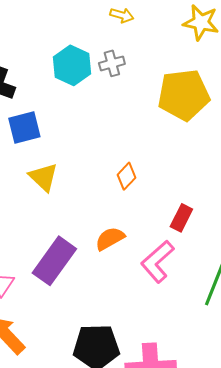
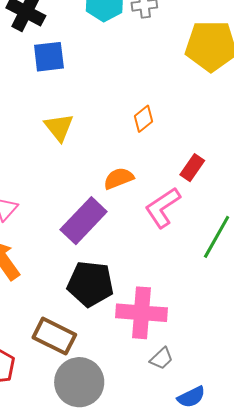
yellow triangle: (43, 177) -> (59, 127), moved
purple rectangle: (54, 261) -> (84, 221), moved

